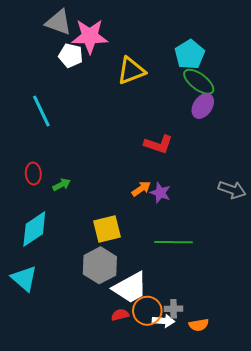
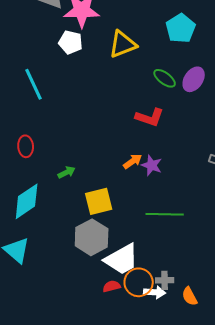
white pentagon: (71, 55) -> (71, 42), moved
green ellipse: (199, 82) -> (165, 78), moved, size x0.7
green arrow: (62, 185) -> (67, 172), moved
orange semicircle: (199, 325) -> (190, 296), turned 72

